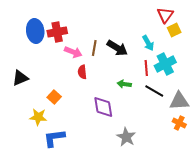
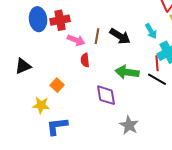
red line: (146, 68) -> (157, 63), moved
green arrow: (124, 84) -> (127, 72), size x1.6

